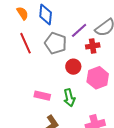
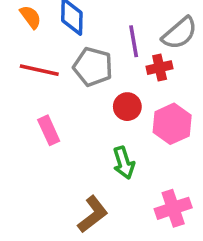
purple line: (79, 30) -> (134, 41), turned -54
red line: (26, 43) -> (39, 70), turned -50
pink rectangle: (42, 96) -> (49, 130), moved, turned 56

